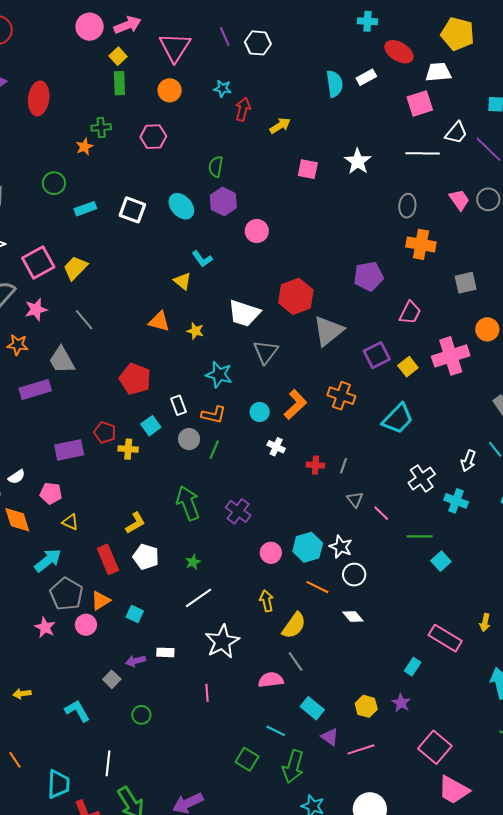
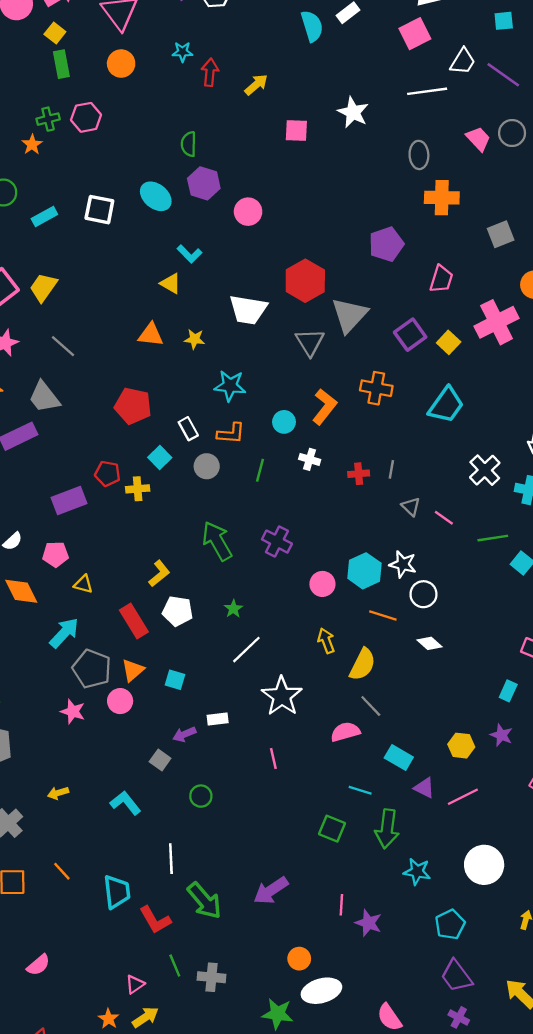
pink hexagon: (153, 137) -> (86, 117), moved
gray triangle: (266, 352) -> (310, 342), moved
green line: (214, 450) -> (260, 470), moved

